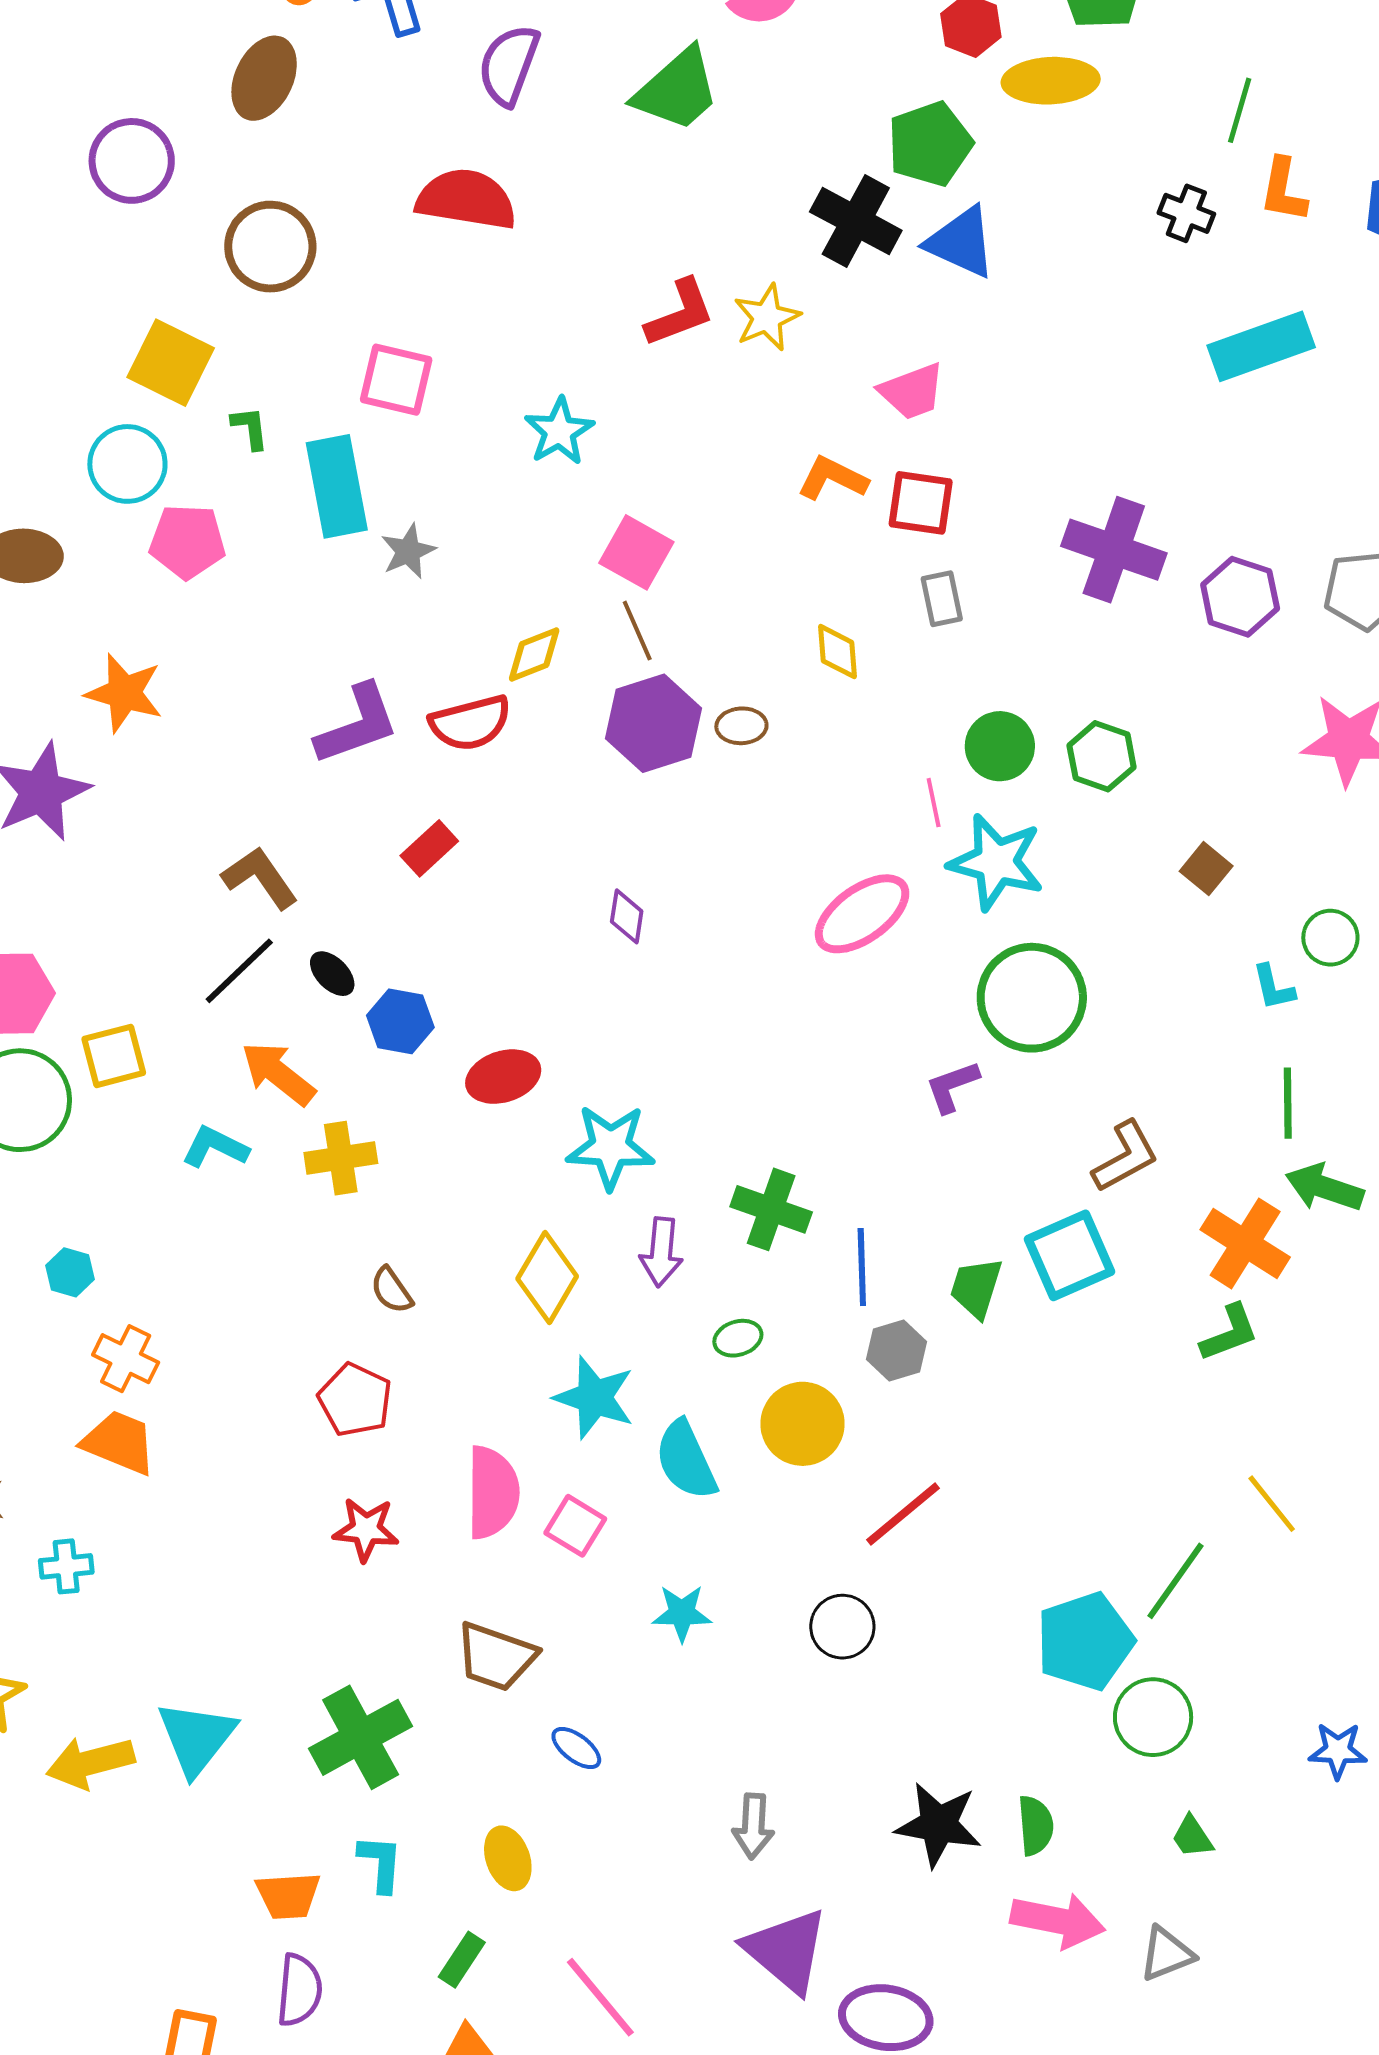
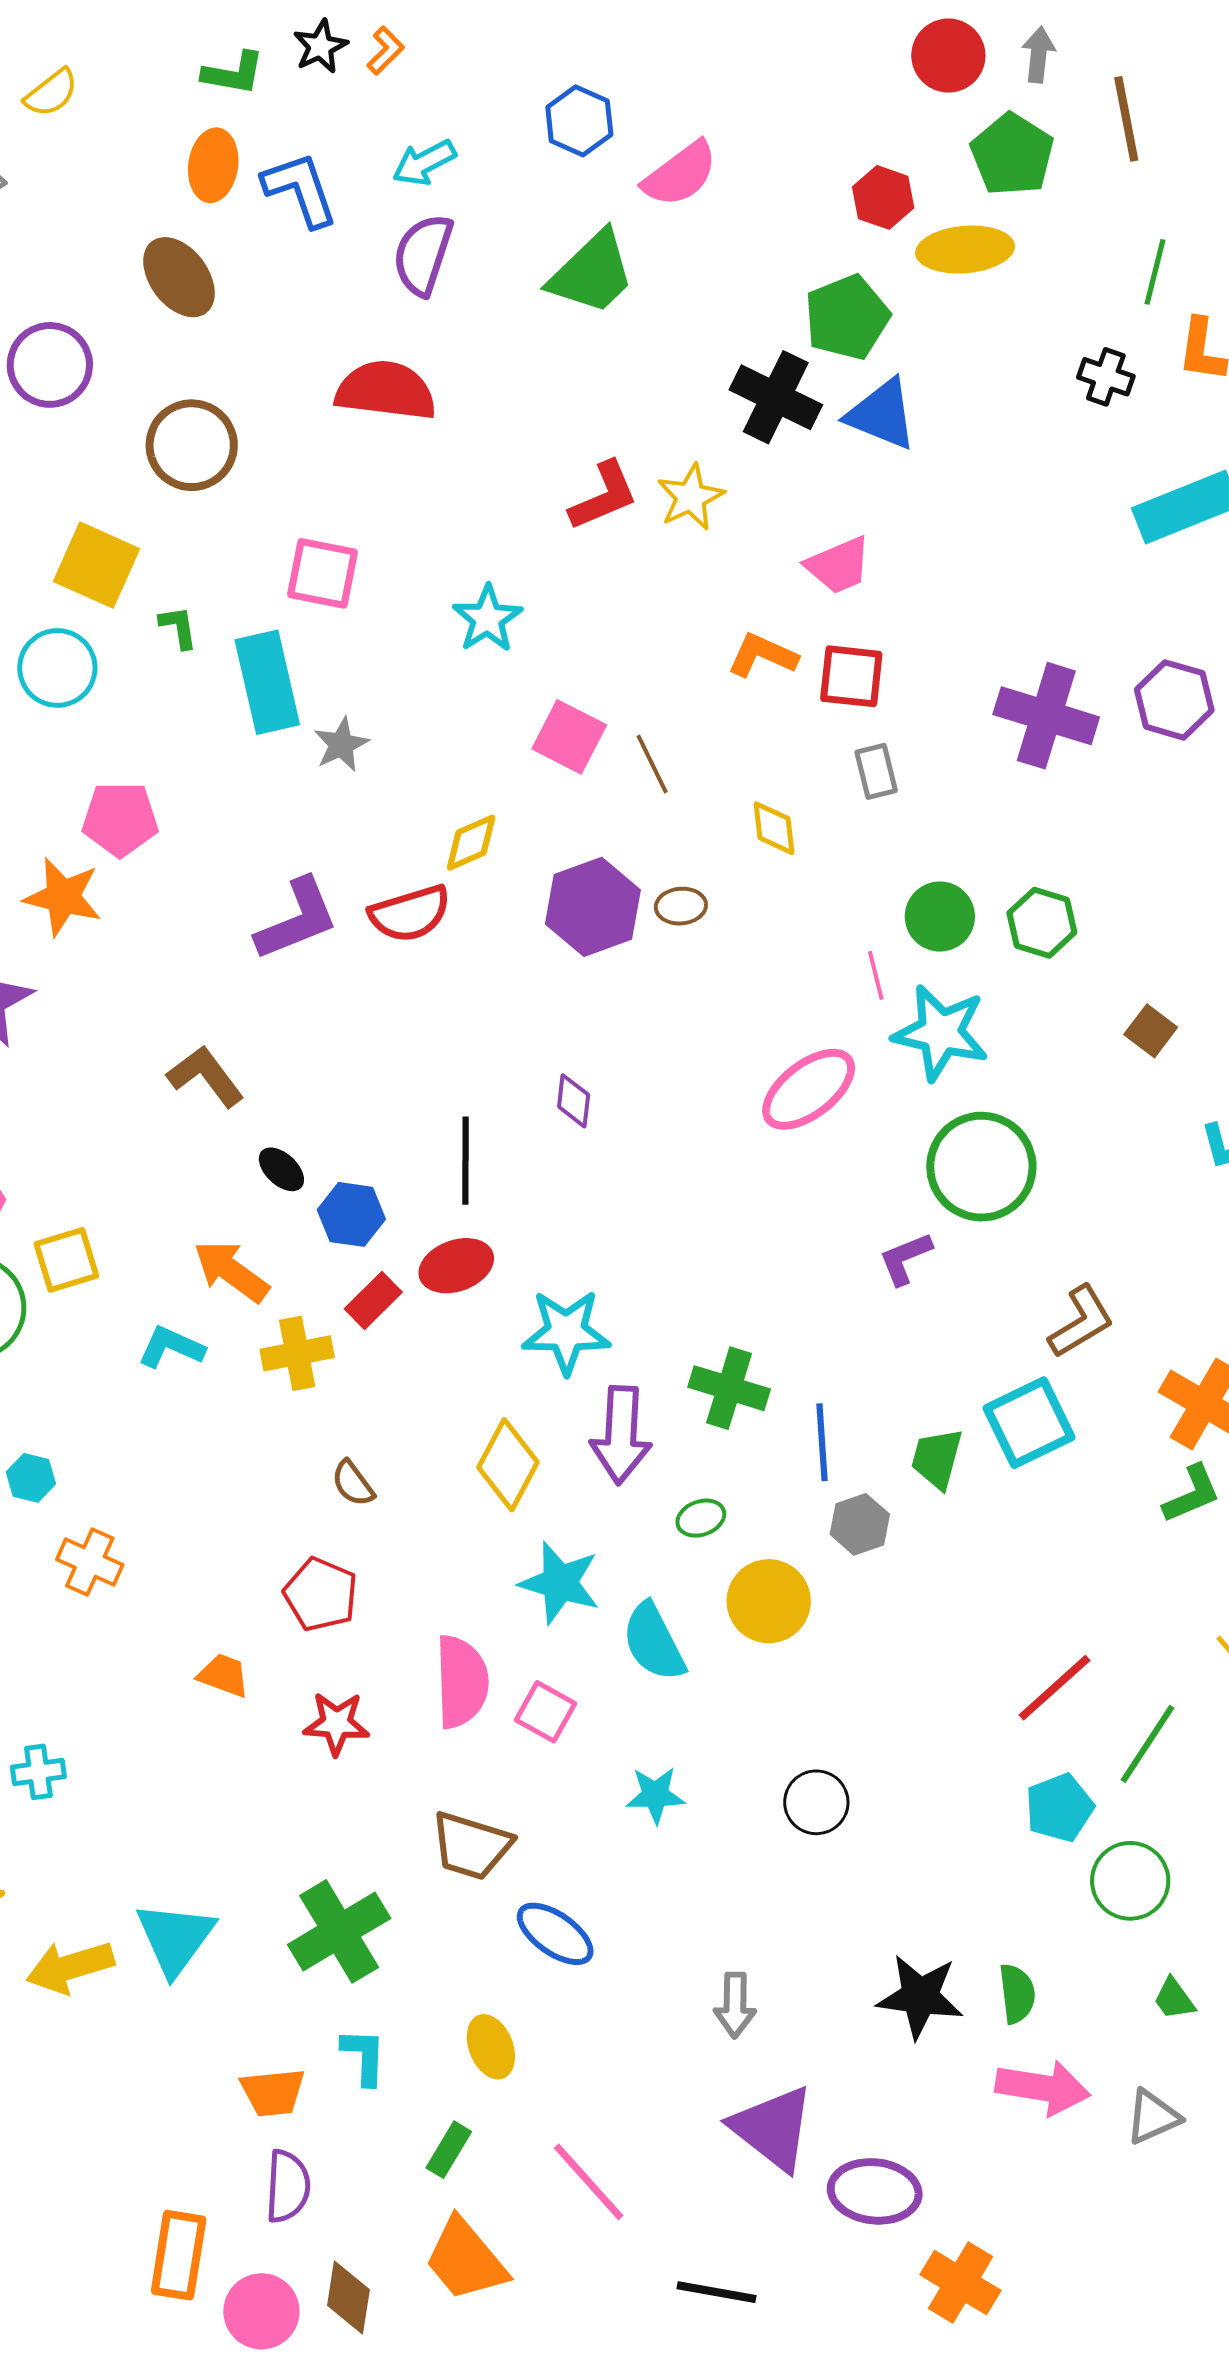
brown ellipse: (264, 78) -> (179, 277), turned -60
pink pentagon: (187, 541) -> (120, 819), moved
purple hexagon: (1240, 597) -> (1174, 700), moved
brown line: (637, 631) -> (652, 764), moved
red rectangle: (429, 848) -> (373, 1301), moved
black line: (239, 971) -> (465, 1161), moved, turned -44
purple arrow: (661, 1252) -> (621, 1435), size x1.4
orange trapezoid: (119, 1442) -> (224, 1675), moved, size x0.7
red line: (903, 1514) -> (1055, 1688), moved
cyan pentagon: (1085, 1641) -> (1059, 1808), size x0.7
blue ellipse: (576, 1748) -> (555, 1934), size x1.5

